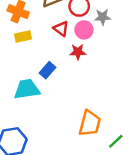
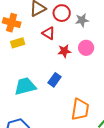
pink circle: (84, 30) -> (86, 48), moved
blue rectangle: (47, 70) -> (54, 80), moved

